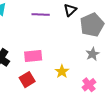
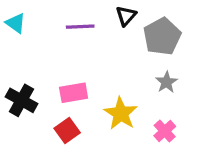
yellow star: (62, 71) -> (121, 113), size x1.5

